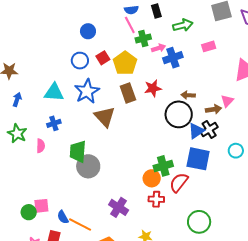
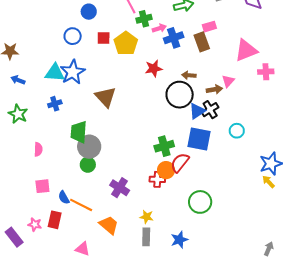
red square: (103, 58) -> (104, 38), turned 32
blue circle: (80, 61) -> (73, 36), moved
blue star: (87, 91) -> (73, 72), moved
brown rectangle: (128, 93) -> (202, 42), moved
blue arrow: (17, 100) -> (18, 80), turned -88
pink semicircle: (41, 146) -> (38, 149), moved
orange circle: (152, 178) -> (166, 170), moved
green circle: (29, 212) -> (88, 165), moved

